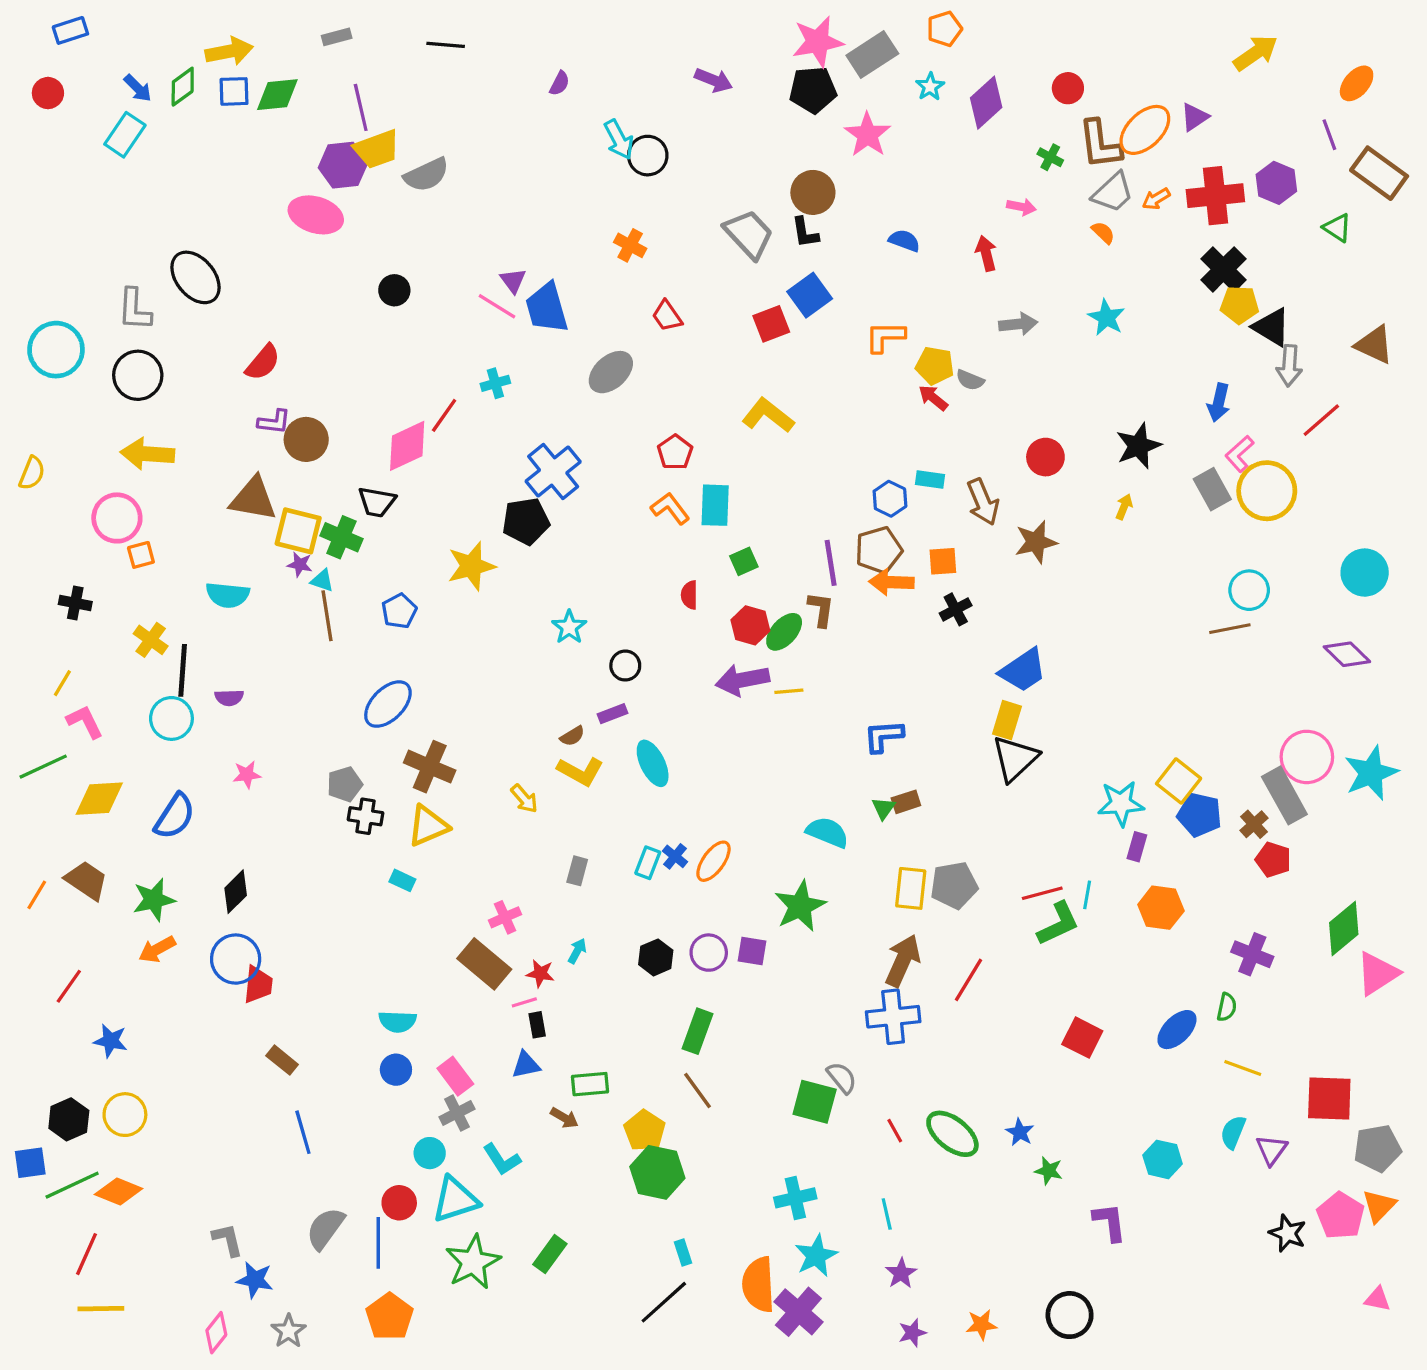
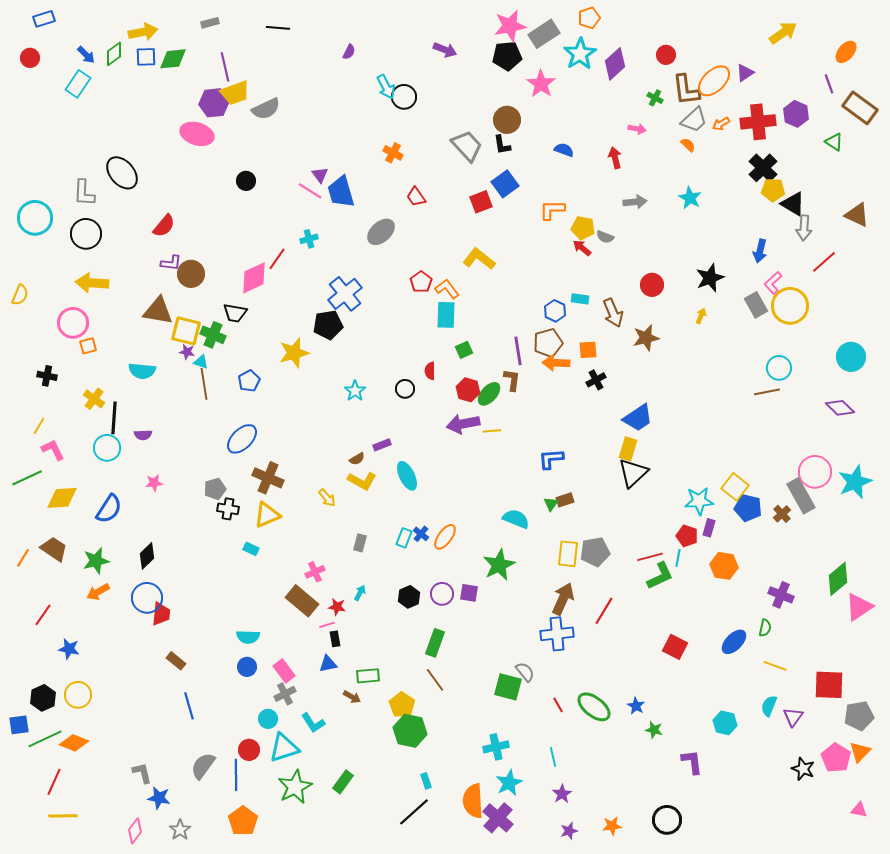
cyan star: (930, 87) -> (580, 54), size x1.8
orange L-shape: (670, 508) -> (447, 289), moved
black circle: (625, 666) -> (405, 389), moved
red pentagon: (1273, 860) -> (687, 536), moved

